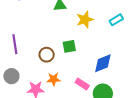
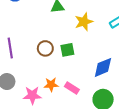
brown circle: (47, 55) -> (45, 48), moved
pink rectangle: (82, 84) -> (72, 88), moved

